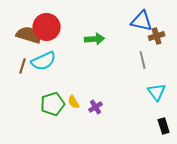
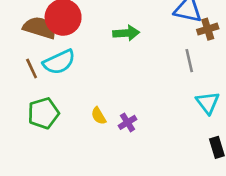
brown line: (23, 66) -> (32, 69), turned -42
green pentagon: (53, 104) -> (43, 113), moved

